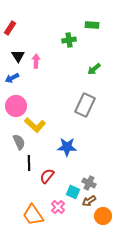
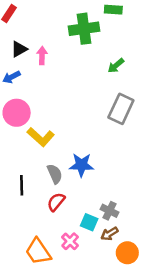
green cross: (69, 40) -> (84, 29), size x1.6
black triangle: (18, 56) -> (19, 49), turned 32
gray rectangle: (85, 105) -> (121, 109), moved
gray semicircle: (19, 142) -> (55, 174), moved
black line: (29, 163) -> (22, 185), moved

